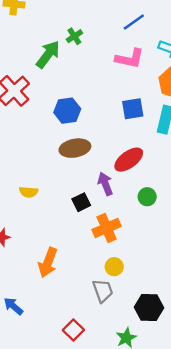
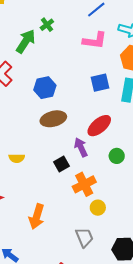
yellow circle: (114, 267) -> (98, 208), moved

